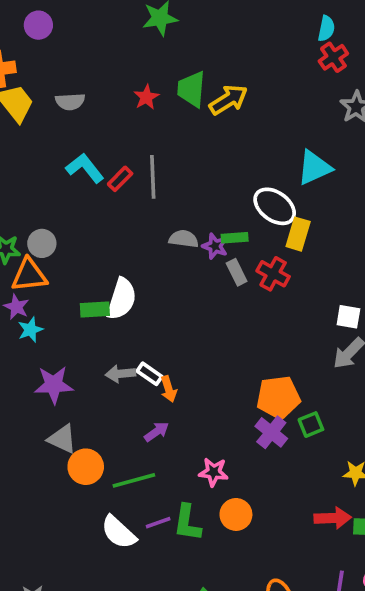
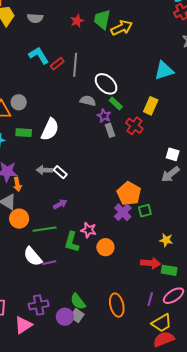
white ellipse: (275, 206) -> (106, 84), moved
green rectangle: (235, 238) -> (116, 104), turned 40
gray circle: (42, 243) -> (19, 102), moved
purple star: (215, 246) -> (104, 116), moved
gray rectangle: (237, 272) -> (110, 130), moved
green rectangle: (95, 310) -> (24, 133), moved
orange arrow: (169, 389) -> (17, 184), moved
orange pentagon: (278, 397) -> (129, 194), turned 30
orange circle: (236, 514) -> (105, 247), moved
purple line: (158, 523) -> (49, 263), moved
green L-shape: (187, 523) -> (72, 242), moved

